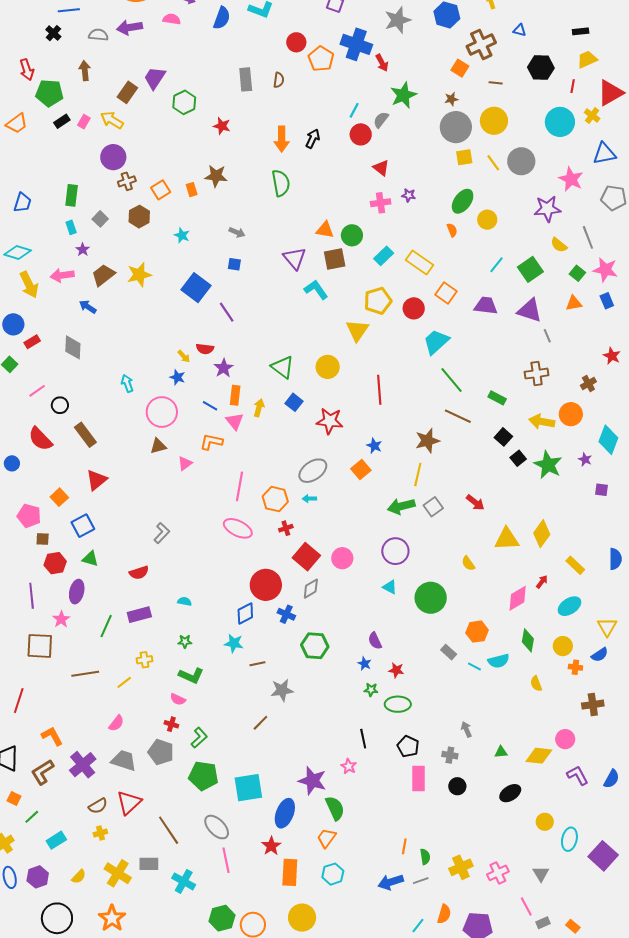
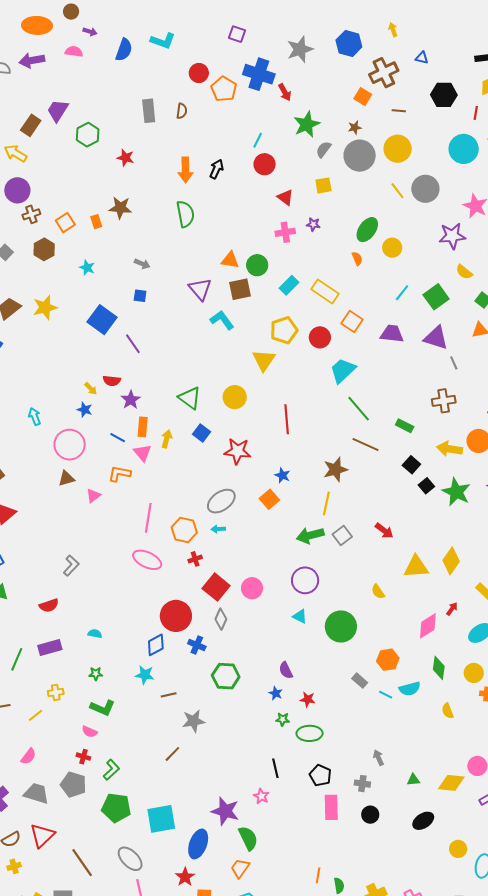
gray semicircle: (381, 120) -> (324, 149), moved
yellow square: (464, 157) -> (323, 185), moved
gray diamond: (311, 589) -> (221, 619), turned -35

